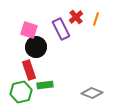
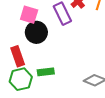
red rectangle: (29, 70) -> (18, 56), moved

